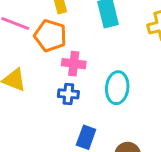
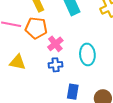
pink cross: (74, 64) -> (55, 44), turned -35

